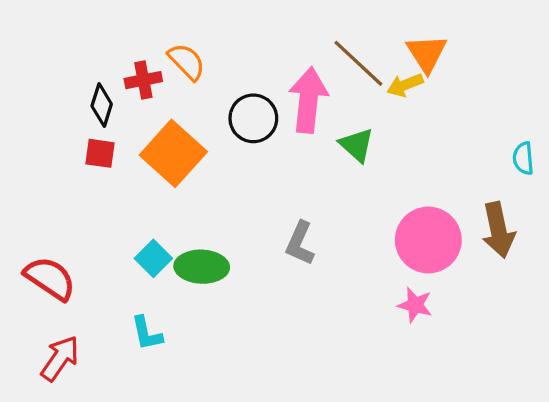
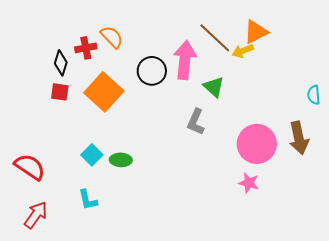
orange triangle: (427, 53) -> (256, 32), turned 36
gray L-shape: (300, 243) -> (196, 122), moved
green ellipse: (202, 267) -> (121, 160), size x0.7

